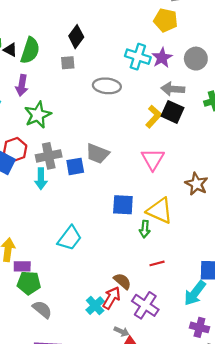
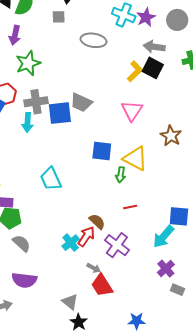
blue square: (75, 166) -> (60, 113), size x1.4
cyan trapezoid: (70, 238) -> (51, 179), turned 115
purple cross: (199, 327) -> (166, 269), turned 30

